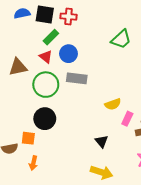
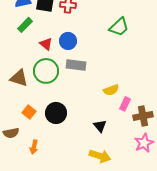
green rectangle: (51, 37) -> (25, 25), moved
brown triangle: (18, 67) -> (19, 78), moved, turned 30
black circle: (45, 119) -> (56, 113), moved
orange square: (28, 138) -> (29, 112), moved, turned 32

